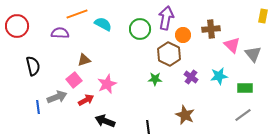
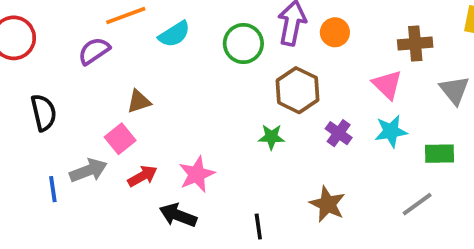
cyan semicircle: (103, 24) -> (174, 34), turned 120
brown cross: (211, 29) -> (415, 43), moved
purple semicircle: (60, 33) -> (94, 51), turned -36
orange circle: (183, 35) -> (335, 32), moved
pink triangle: (232, 45) -> (387, 85), moved
pink star: (107, 84) -> (197, 174), moved
gray line: (243, 115) -> (417, 204), moved

